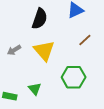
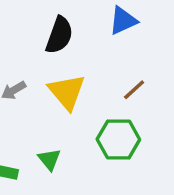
brown line: (85, 40) -> (134, 90), moved

